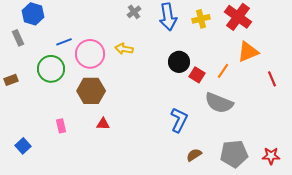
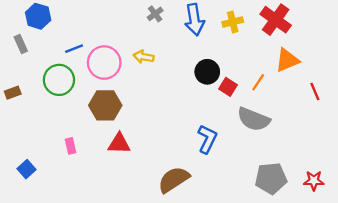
red triangle: (103, 124) -> (119, 144), size x1.5
brown semicircle: (194, 155) -> (174, 180), moved, size x1.8

